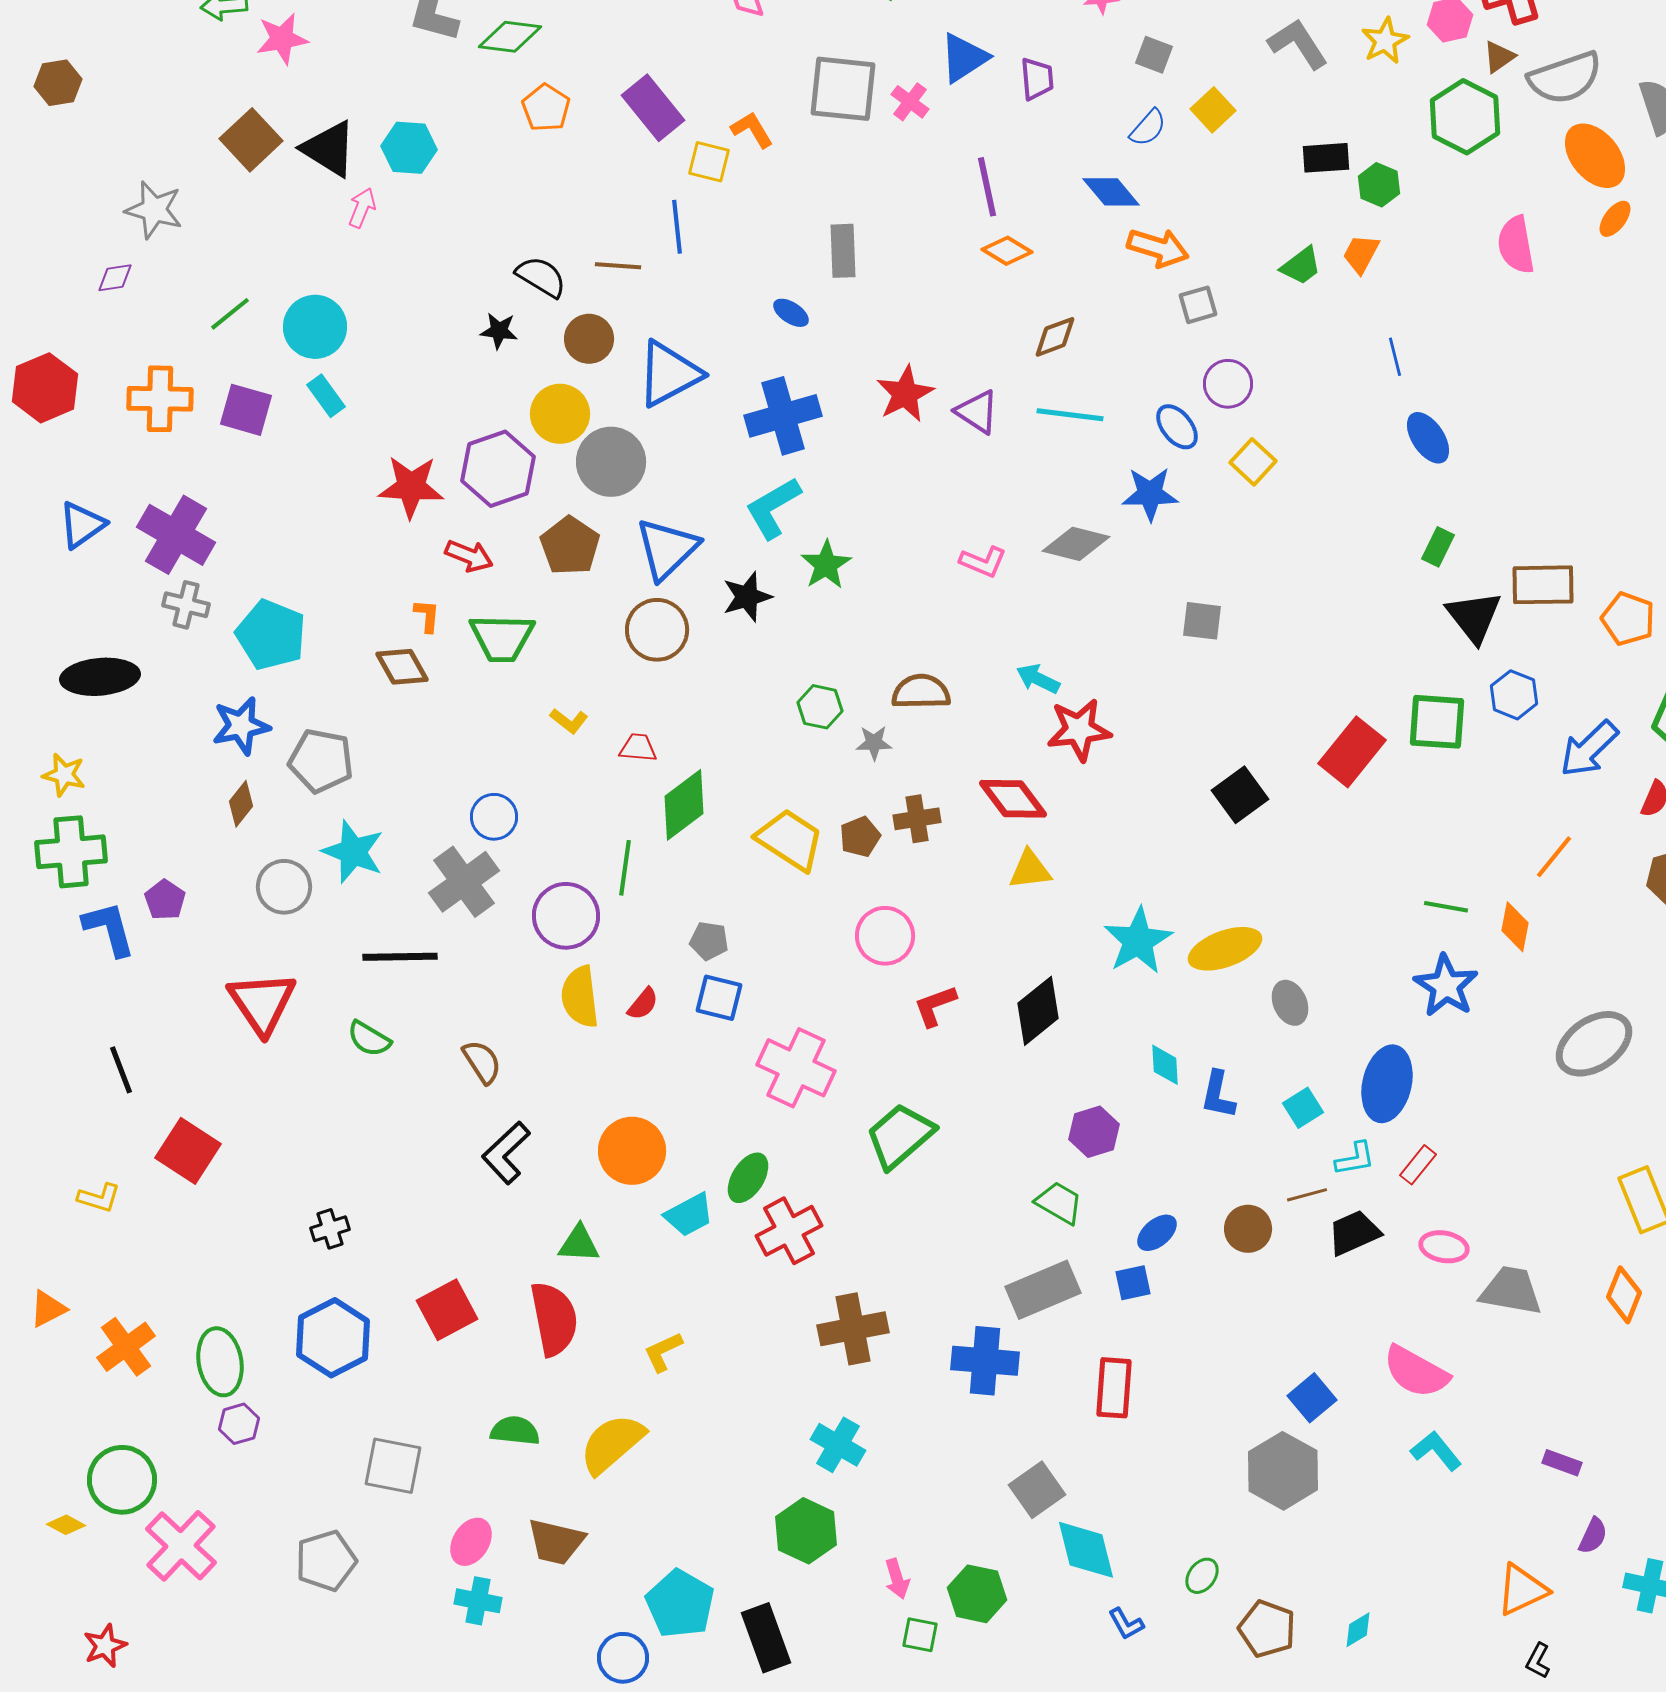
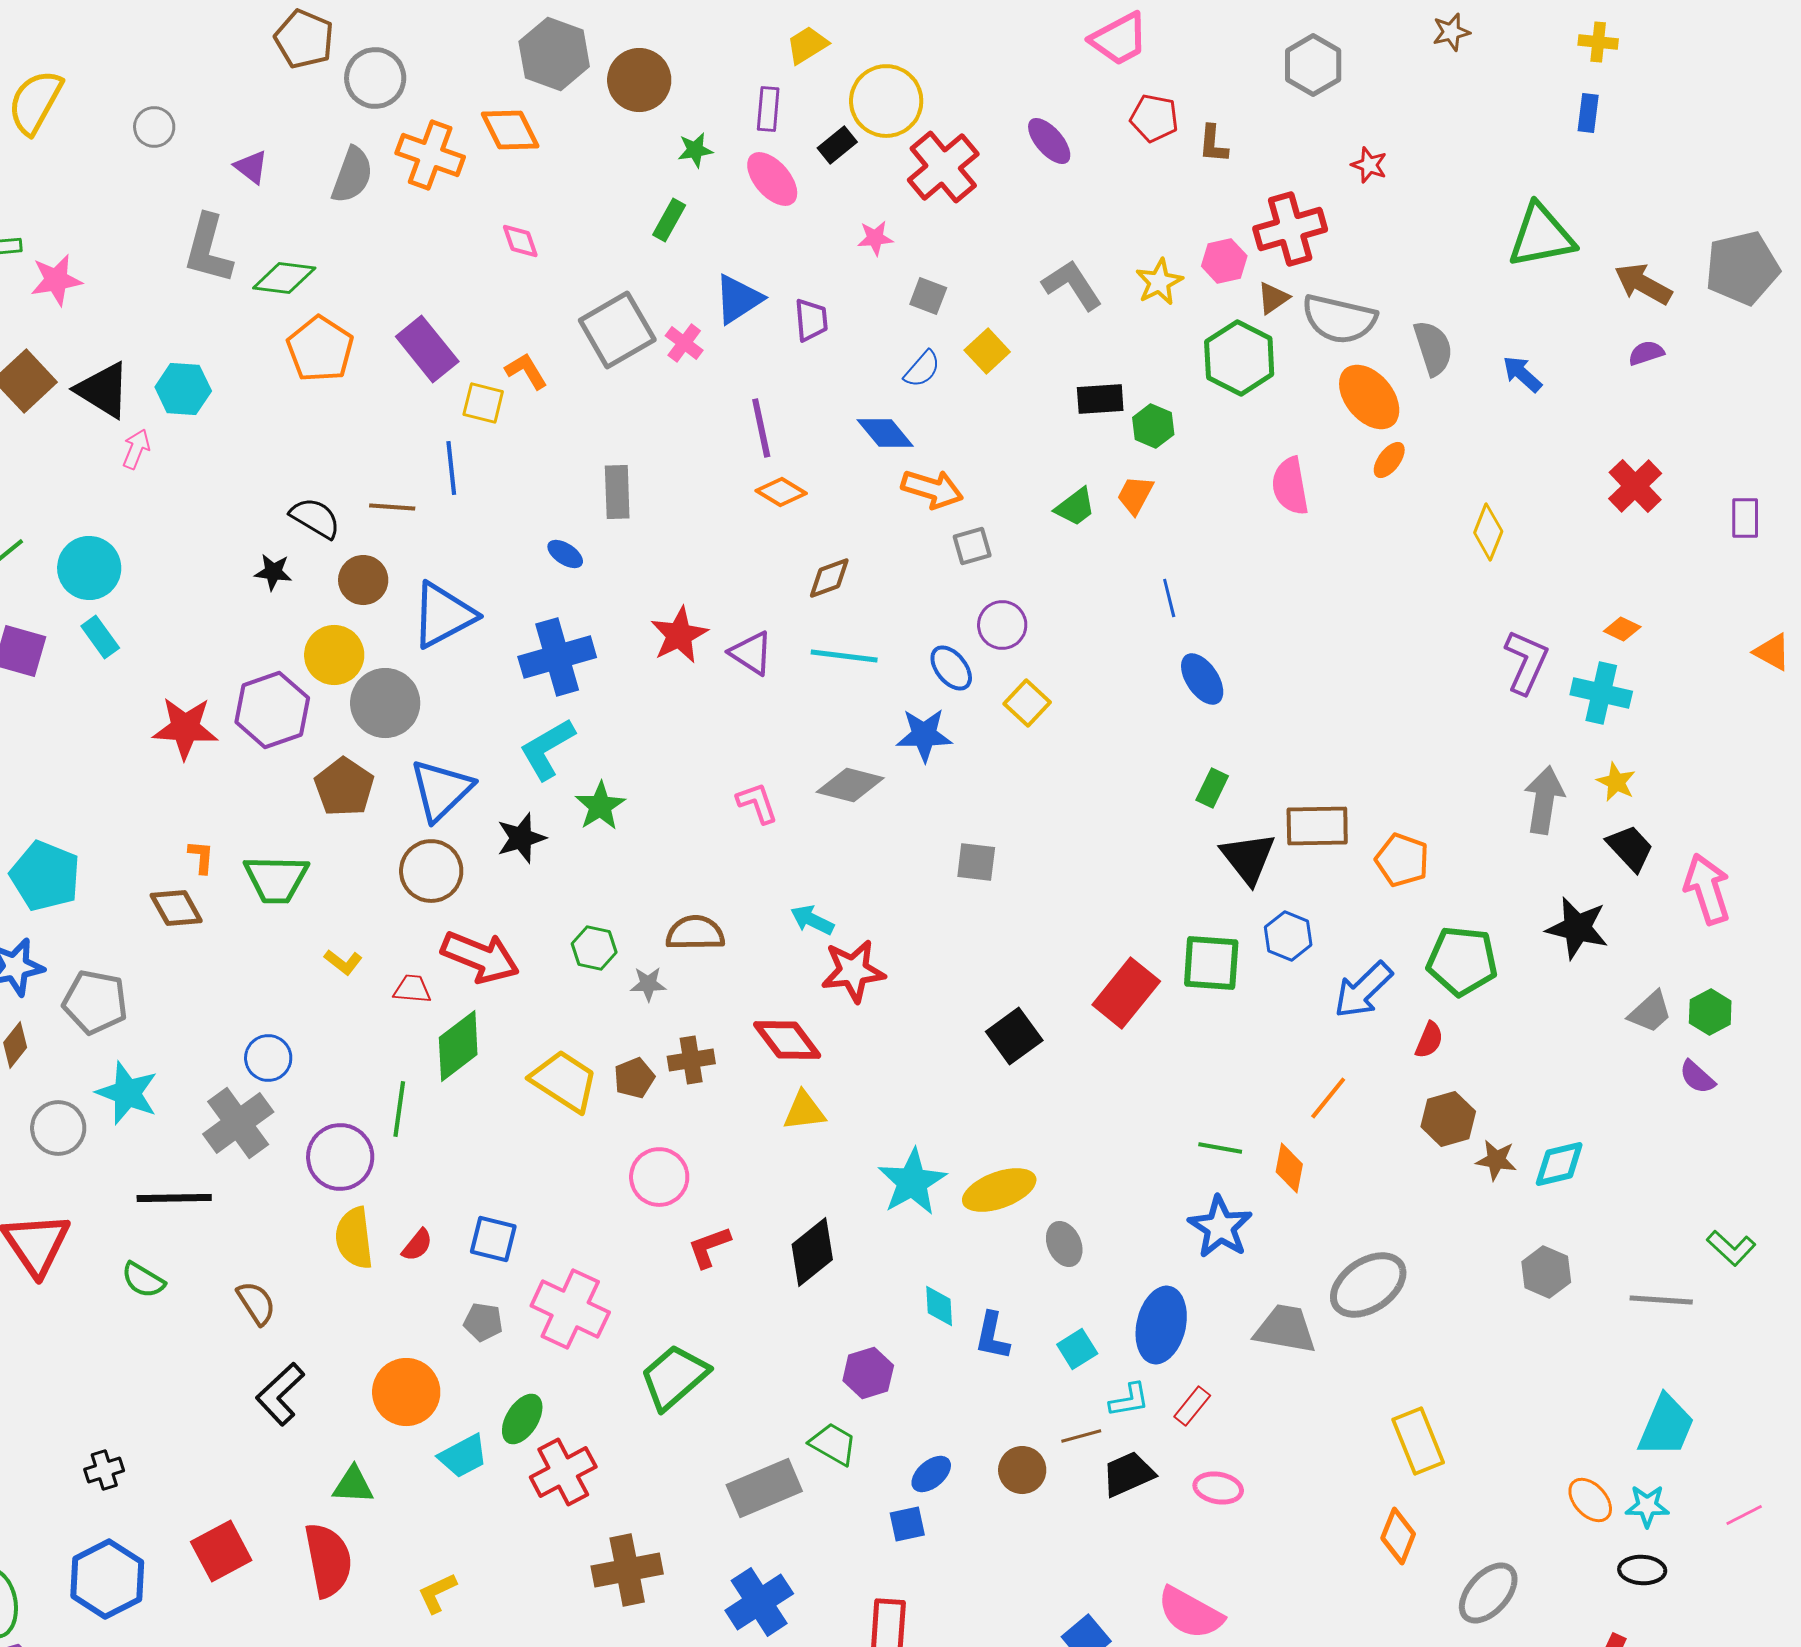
gray semicircle: (1565, 78) -> (1339, 319), turned 32
gray square: (843, 89) -> (617, 330), turned -36
orange pentagon: (546, 108) -> (320, 349), size x1.4
red arrow: (469, 556) -> (480, 957), moved, size x1.6
pink L-shape: (983, 562) -> (757, 803), turned -132
gray pentagon: (709, 941) -> (483, 1322), moved
gray rectangle: (1043, 1290) -> (764, 1488), moved
gray trapezoid: (1511, 1291) -> (1285, 1329), moved
blue cross: (985, 1361) -> (759, 1602), turned -38

